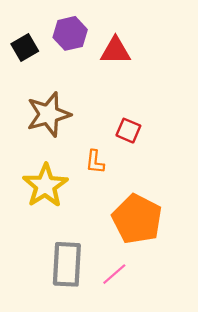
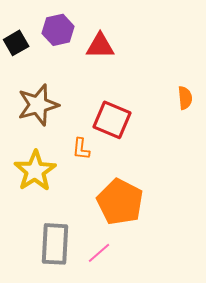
red square: (128, 131) -> (112, 120), size x1.6

